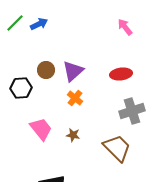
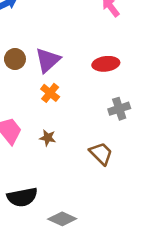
gray cross: (132, 111) -> (119, 109), size x0.7
brown trapezoid: (117, 148) -> (101, 153), size x0.7

